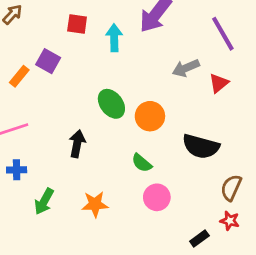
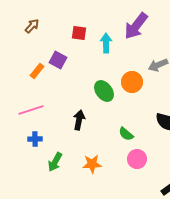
orange circle: (150, 116) -> (132, 82), moved

